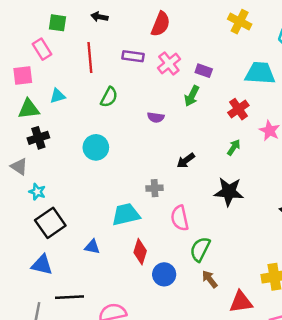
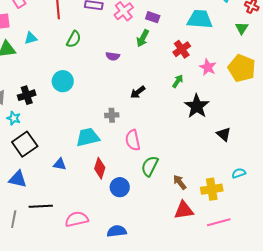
black cross: (38, 138) -> (27, 95), moved
black star: (229, 192) -> (197, 106), moved, turned 30
brown arrow: (210, 279) -> (180, 182), moved

